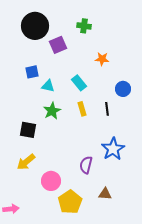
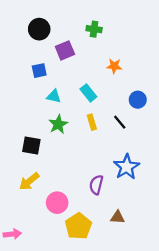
black circle: (35, 26) -> (39, 29), size x0.7
blue square: (32, 72) -> (39, 71), moved
black line: (107, 109) -> (120, 122), turned -32

